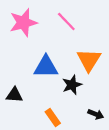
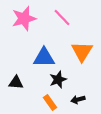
black star: (72, 85) -> (58, 80), moved
black arrow: (96, 114) -> (78, 100), moved, turned 144

